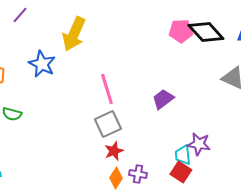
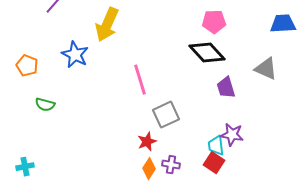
black diamond: (206, 32) -> (207, 53), moved
purple trapezoid: (163, 99) -> (226, 88), moved, turned -70
gray square: (108, 124) -> (166, 115), moved

